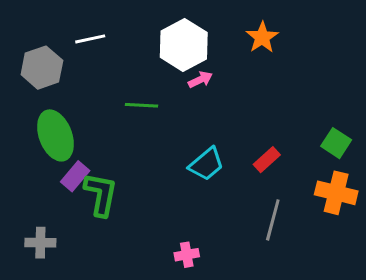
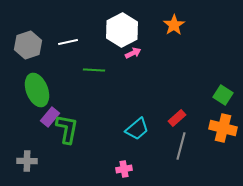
white line: (90, 39) -> (68, 42), moved
red rectangle: (267, 160) -> (177, 118), moved
cyan trapezoid: (206, 164) -> (137, 129), moved

